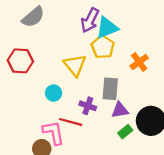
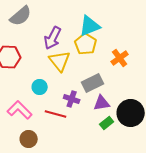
purple arrow: (90, 20) -> (53, 38), moved
gray rectangle: (110, 89) -> (93, 83), turned 60
pink L-shape: (54, 133) -> (20, 110), moved, turned -35

